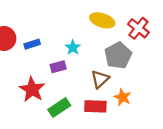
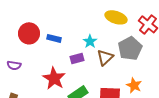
blue rectangle: (32, 44) -> (54, 38), turned 32
brown triangle: (100, 79) -> (105, 57), moved

